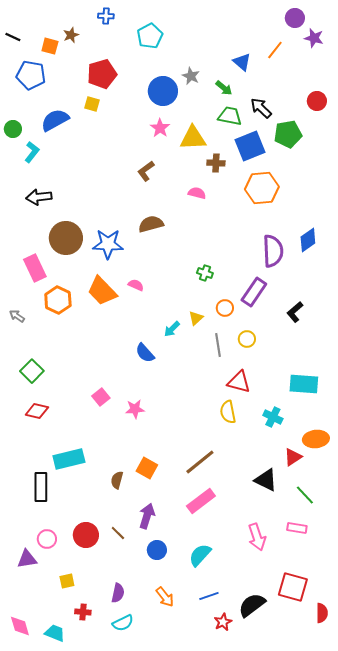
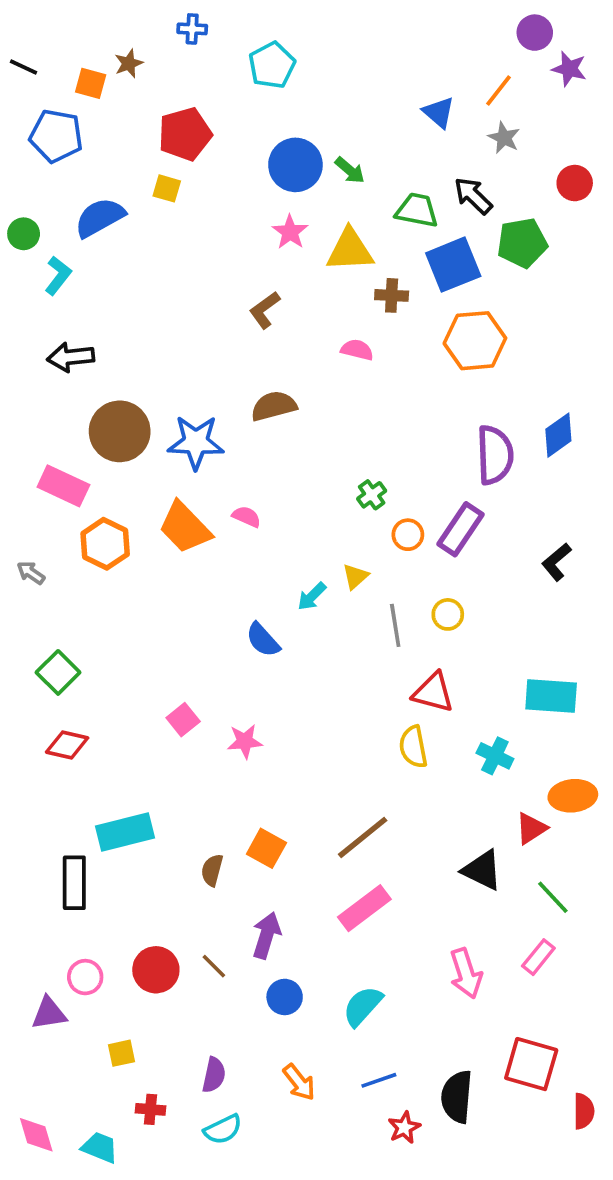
gray star: (191, 76) -> (504, 138), moved
green arrow: (224, 88) -> (350, 170), moved
pink rectangle: (35, 268) -> (63, 486), turned -40
green cross: (205, 273) -> (372, 495), turned 35
orange circle: (225, 308) -> (408, 535), moved
black L-shape: (295, 312) -> (557, 562), moved
pink rectangle: (297, 528) -> (538, 957), turned -60
black semicircle: (252, 605) -> (457, 1097), turned -48

